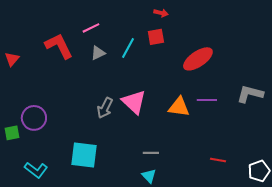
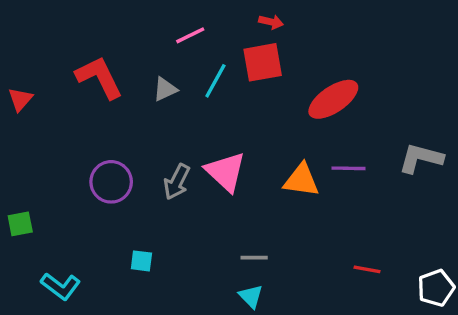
pink line: (91, 28) -> (190, 35), moved
red square: (156, 37) -> (263, 62), size x1.4
purple circle: (34, 118) -> (111, 182), moved
cyan square: (84, 155) -> (141, 261), size x0.5

